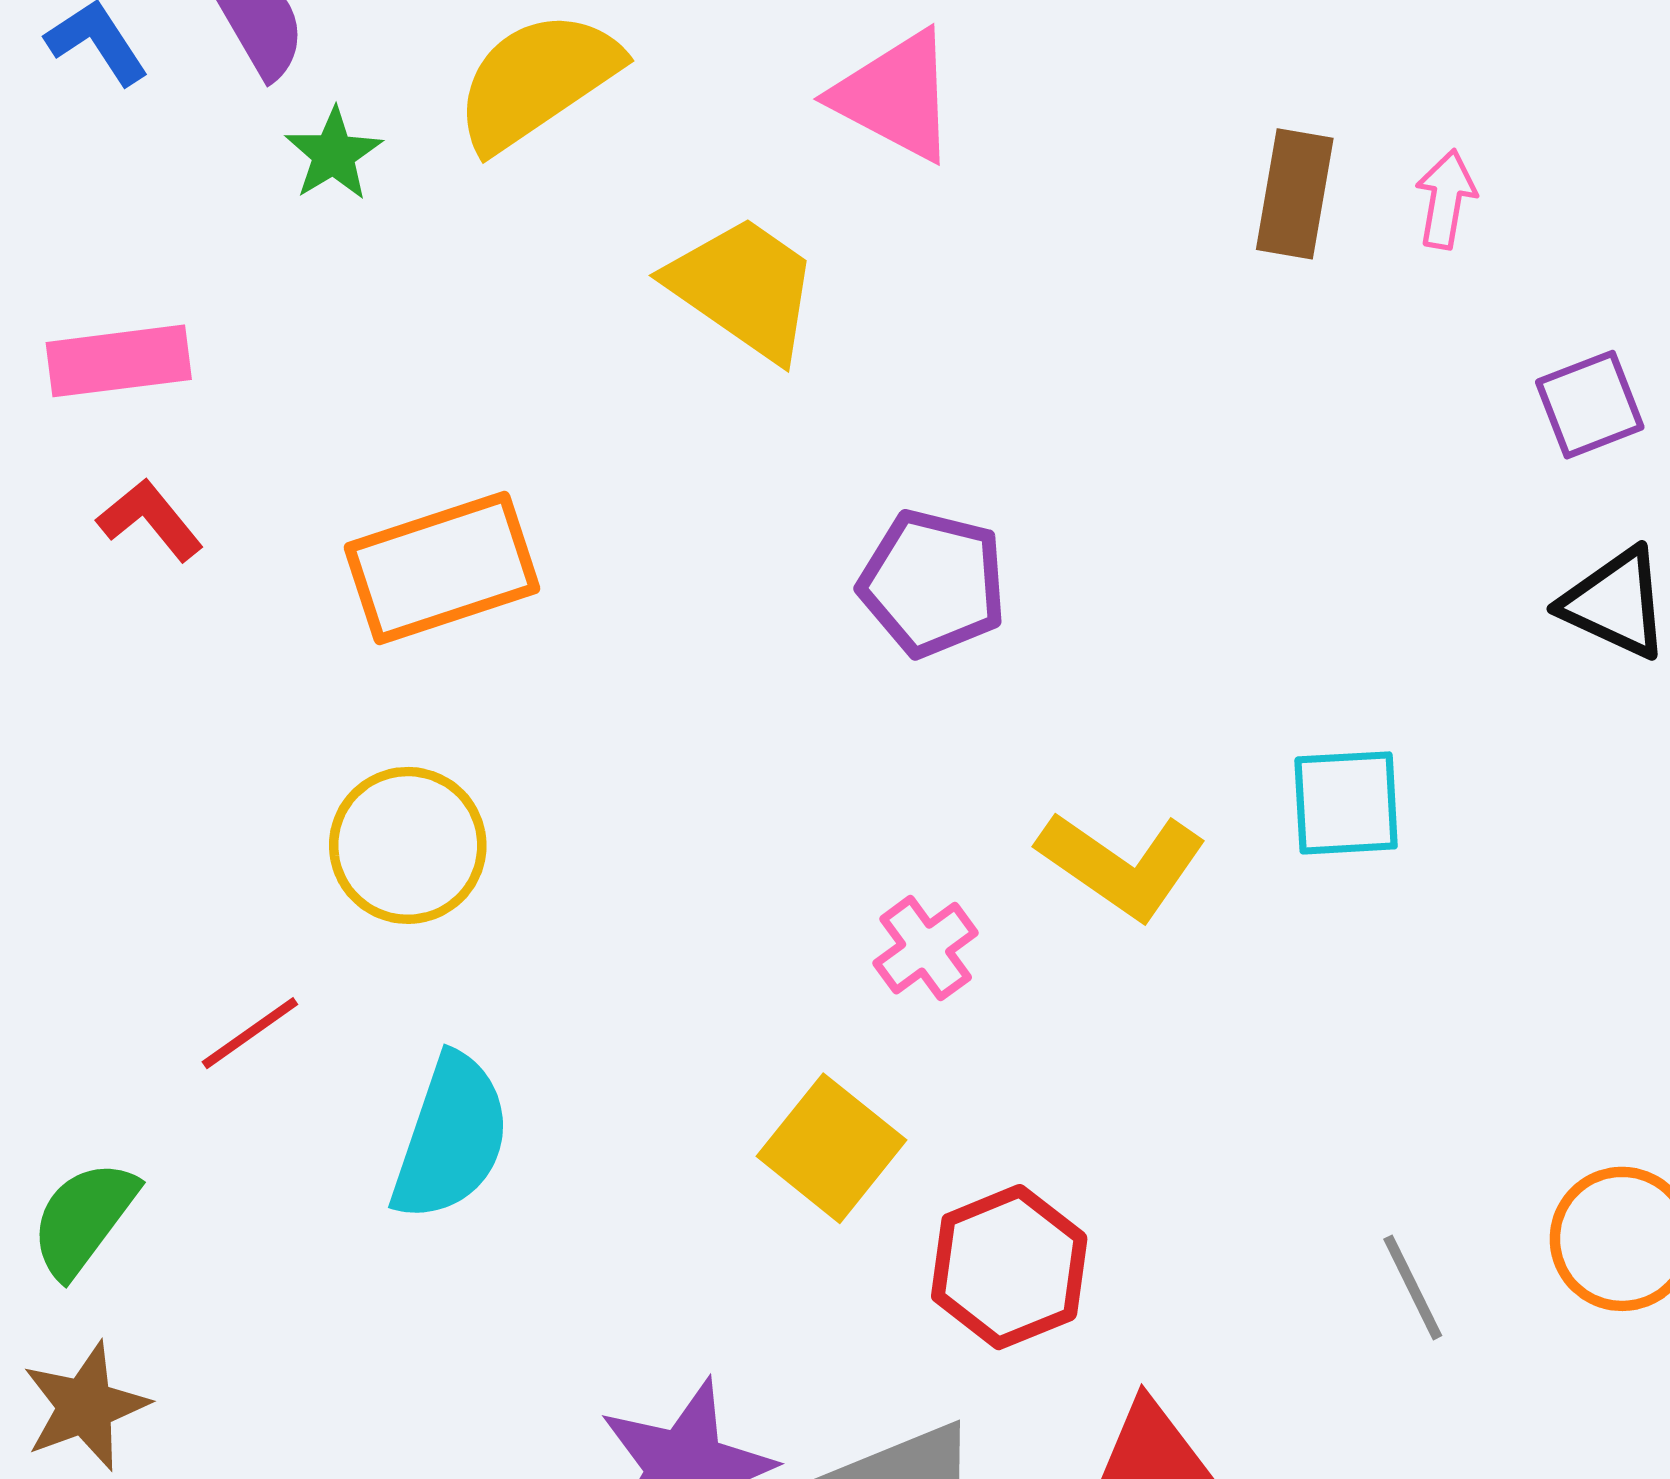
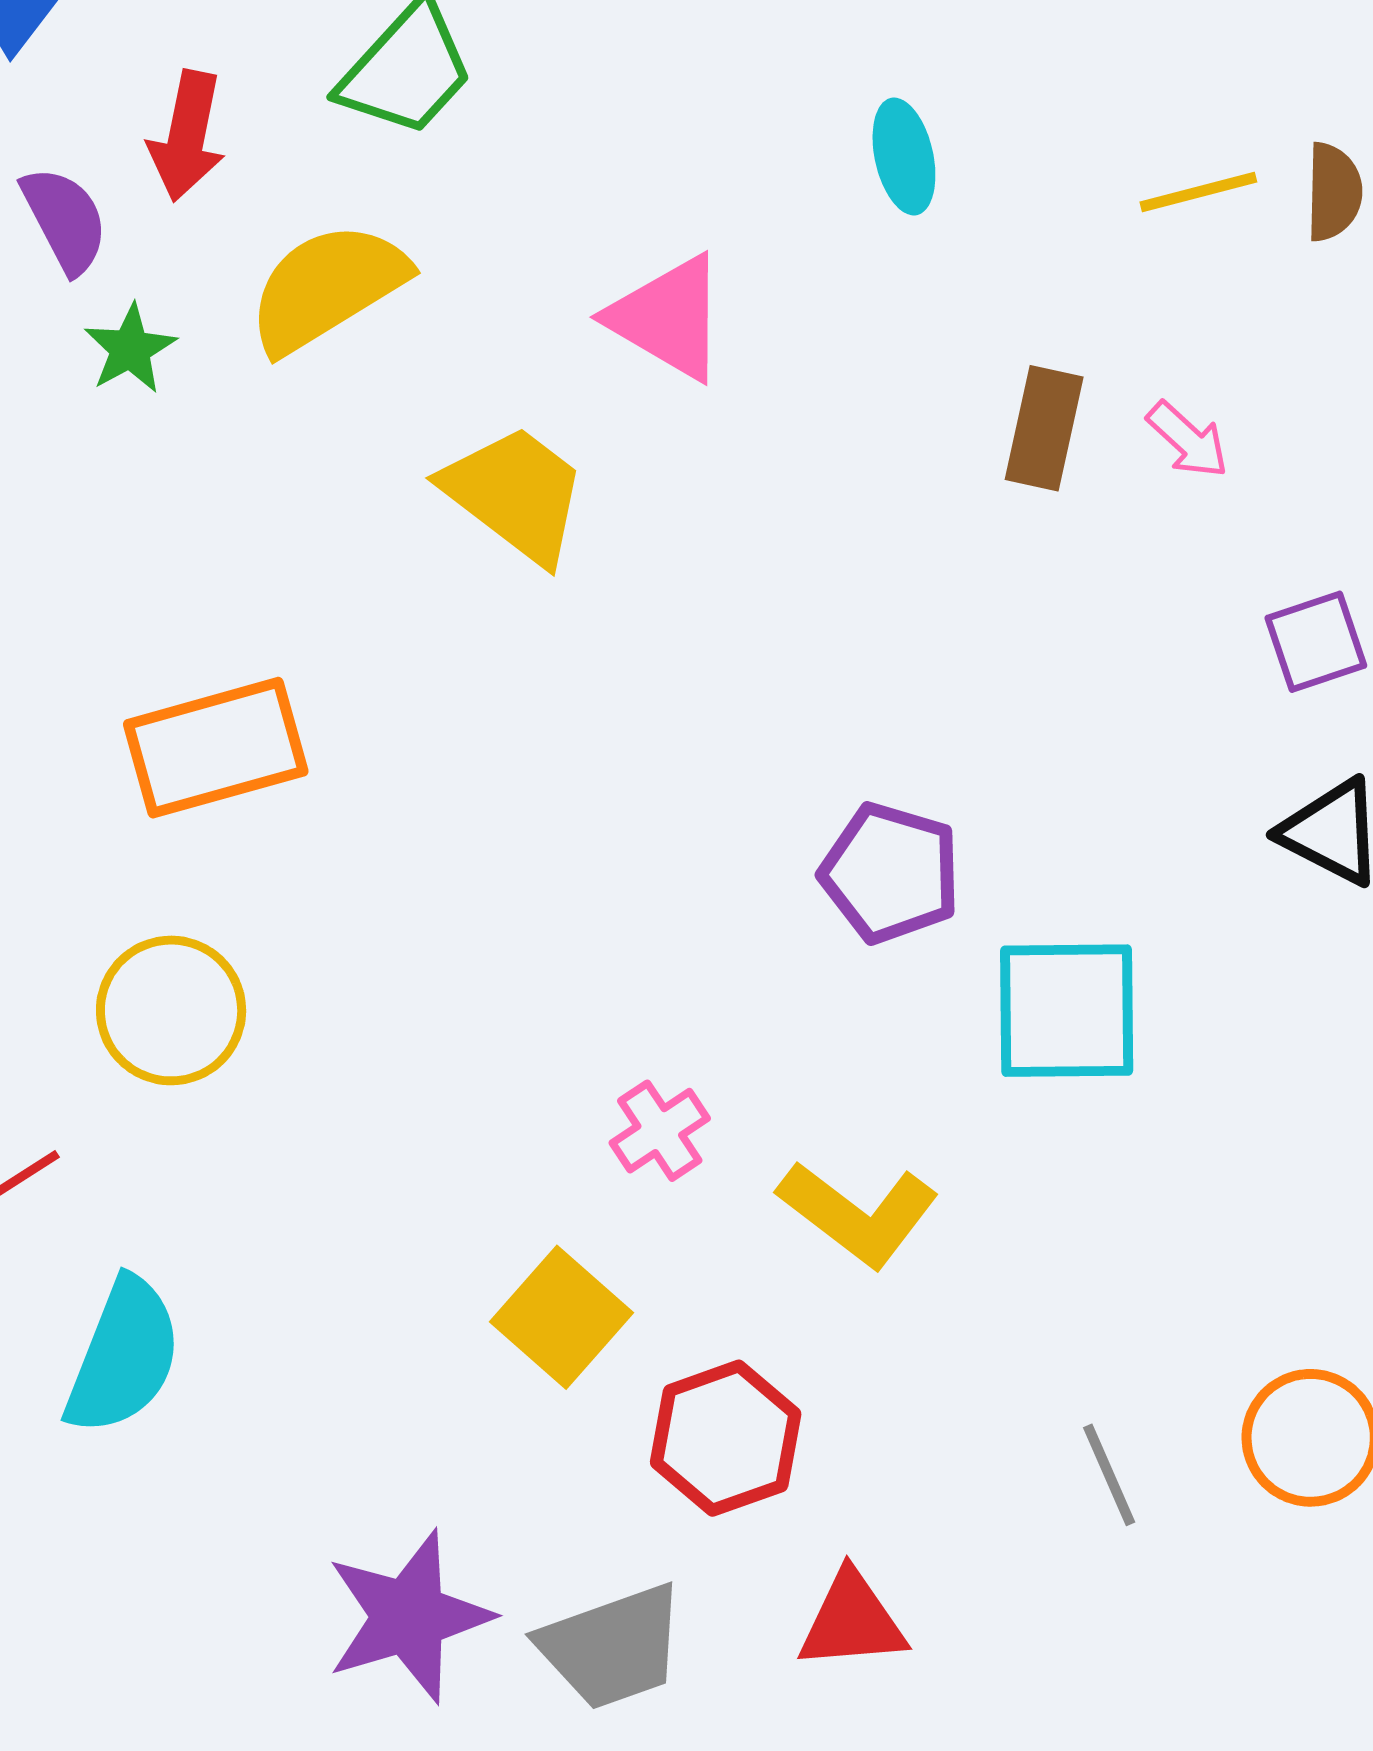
pink arrow: (1446, 199) -> (1188, 440), turned 120
purple pentagon: (933, 583) -> (890, 873), moved
cyan square: (1346, 803) -> (1067, 1011), size x1.4
yellow L-shape: (1122, 865) -> (858, 1214), moved
cyan semicircle: (451, 1138) -> (123, 1356), moved

